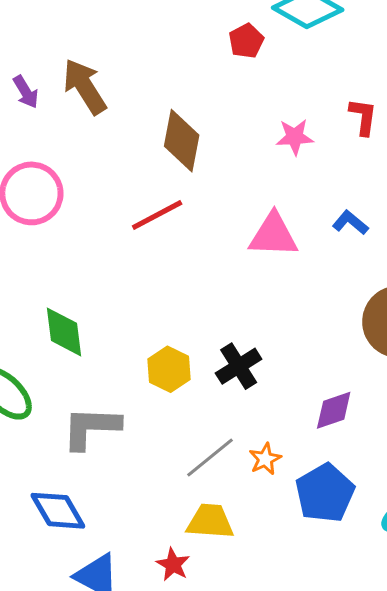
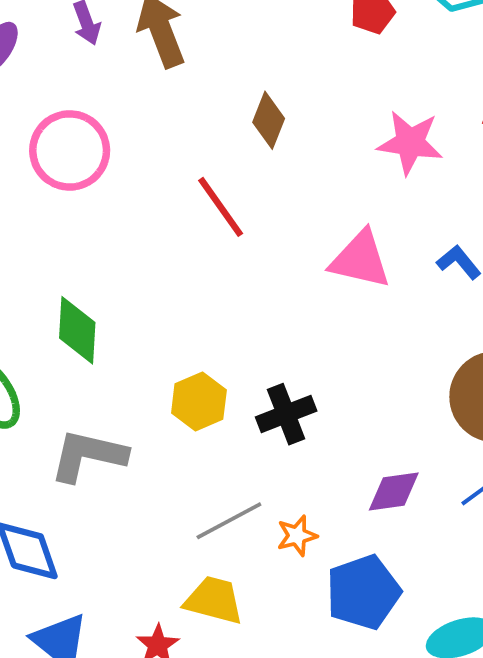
pink star: (295, 137) -> (410, 143), size x1.4
brown diamond: (182, 141) -> (269, 120), size x0.7
red line: (157, 215) -> (221, 207), turned 72

